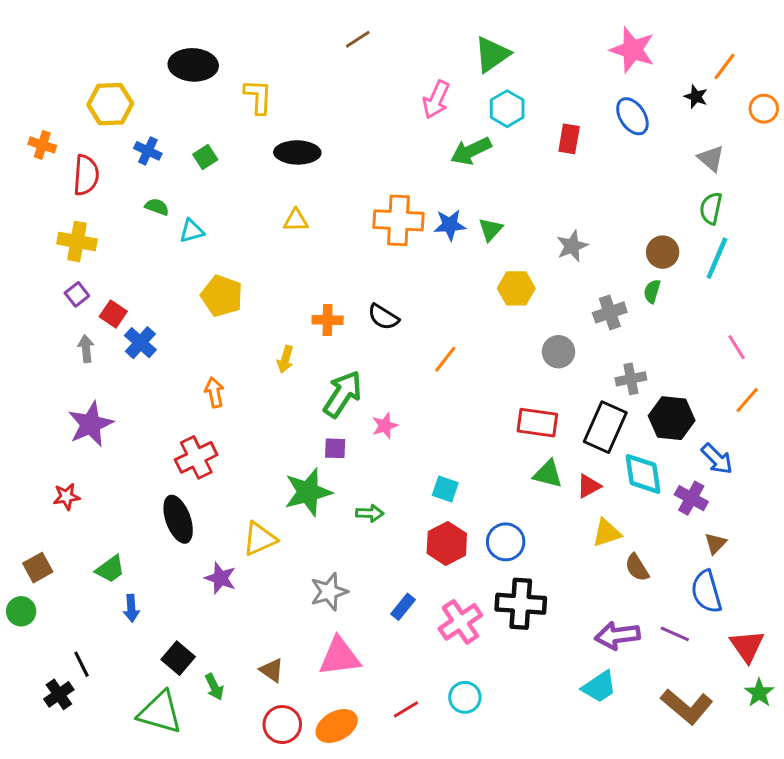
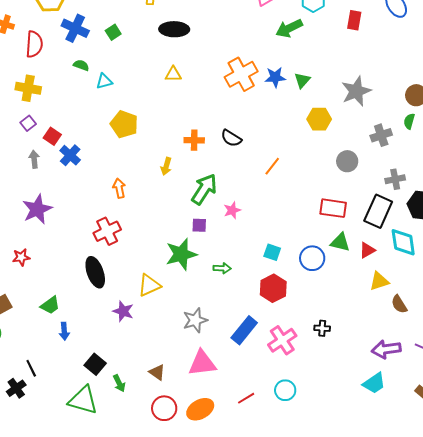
blue cross: (148, 151) -> (75, 28), size x1.5
orange cross: (398, 220) -> (241, 74), turned -32
gray star: (572, 246) -> (356, 91), size x1.4
blue circle: (506, 542) -> (312, 258), moved
black cross: (521, 604) -> (322, 328), size x0.5
blue rectangle: (403, 607) -> (244, 330), size x1.6

